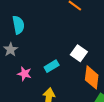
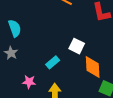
pink star: (24, 74) -> (29, 82), moved

